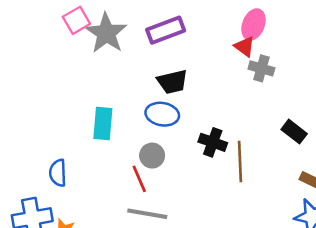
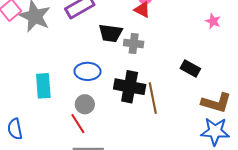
gray cross: (261, 68) -> (134, 43), moved
black trapezoid: (172, 82) -> (111, 33), moved, turned 30
black cross: (213, 142) -> (130, 87), size x1.4

